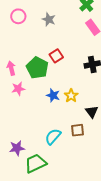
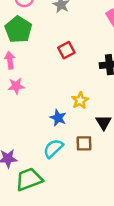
green pentagon: (37, 68) -> (18, 30), moved
blue star: (53, 95) -> (58, 118), moved

